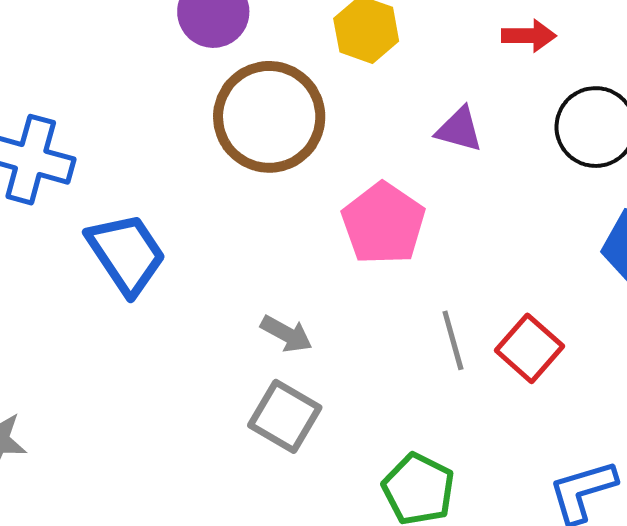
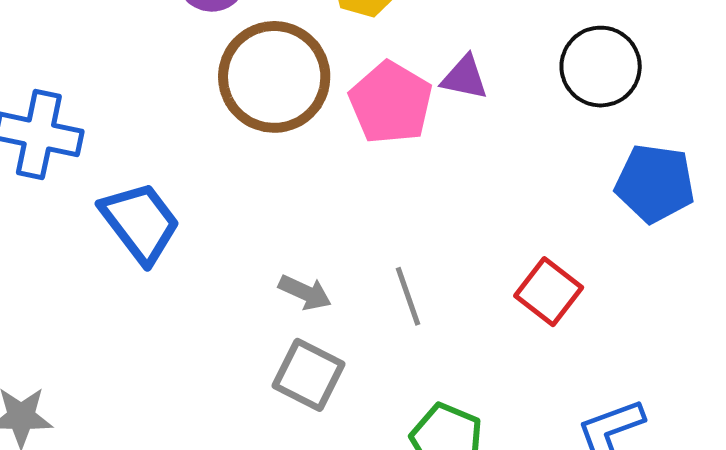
pink pentagon: (383, 223) -> (391, 103), moved
gray line: (453, 340) -> (408, 296), moved

